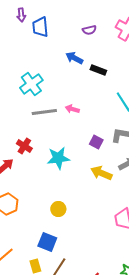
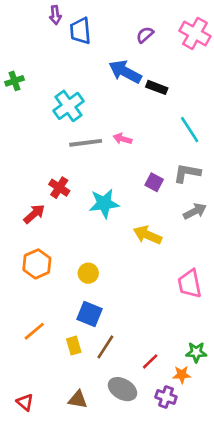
purple semicircle: (89, 30) -> (145, 35), turned 152
blue arrow: (74, 58) -> (125, 72), size x1.4
yellow arrow: (101, 173) -> (148, 235), moved
yellow circle: (58, 209) -> (88, 273), moved

